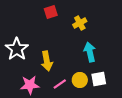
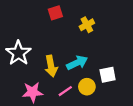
cyan arrow: (90, 52) -> (77, 63), moved, turned 78
white square: (99, 79) -> (108, 75), moved

